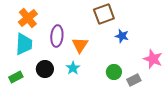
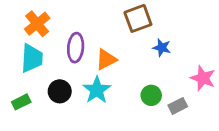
orange triangle: (80, 45) -> (106, 60), turned 30
cyan star: (73, 68) -> (97, 90), size x1.5

